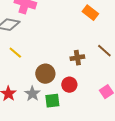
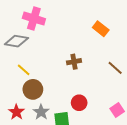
brown cross: (77, 58) -> (74, 62), moved
brown circle: (45, 74) -> (33, 89), moved

